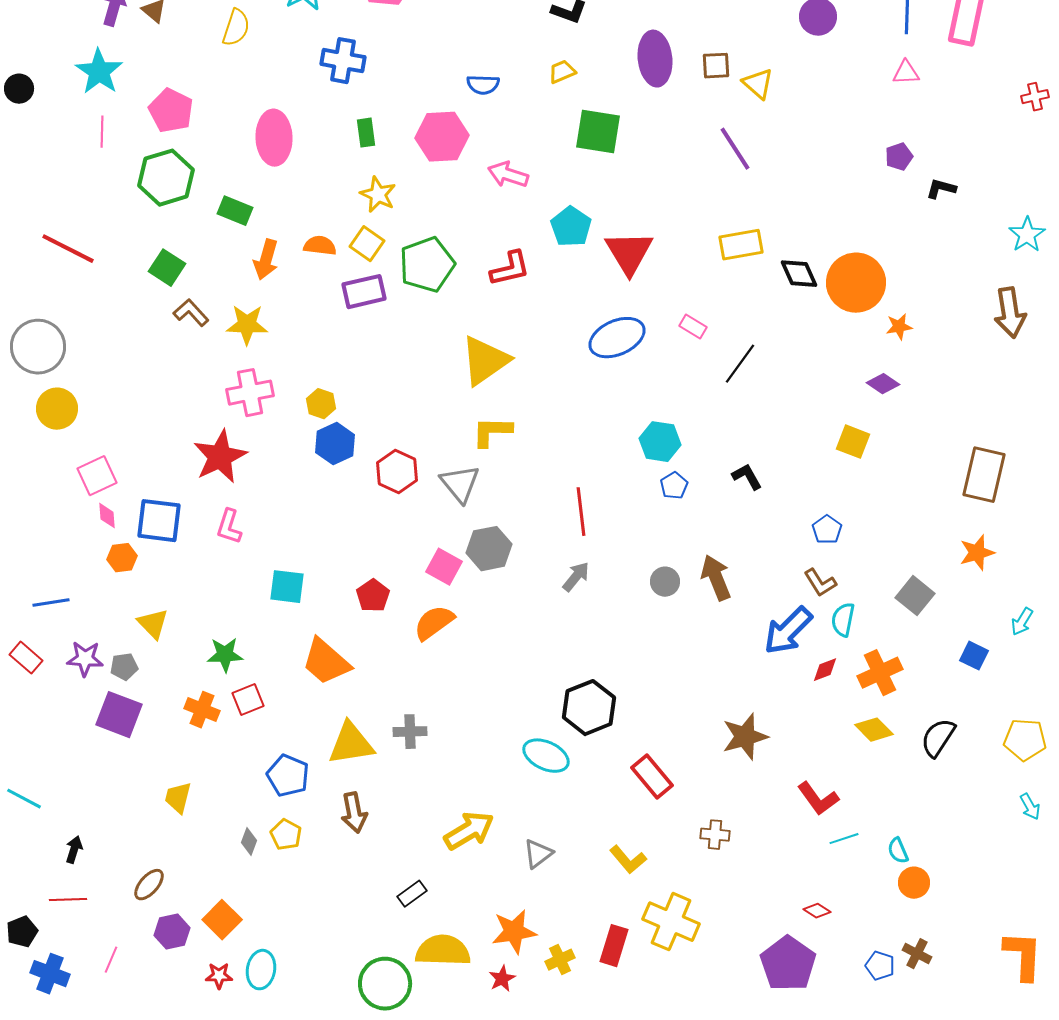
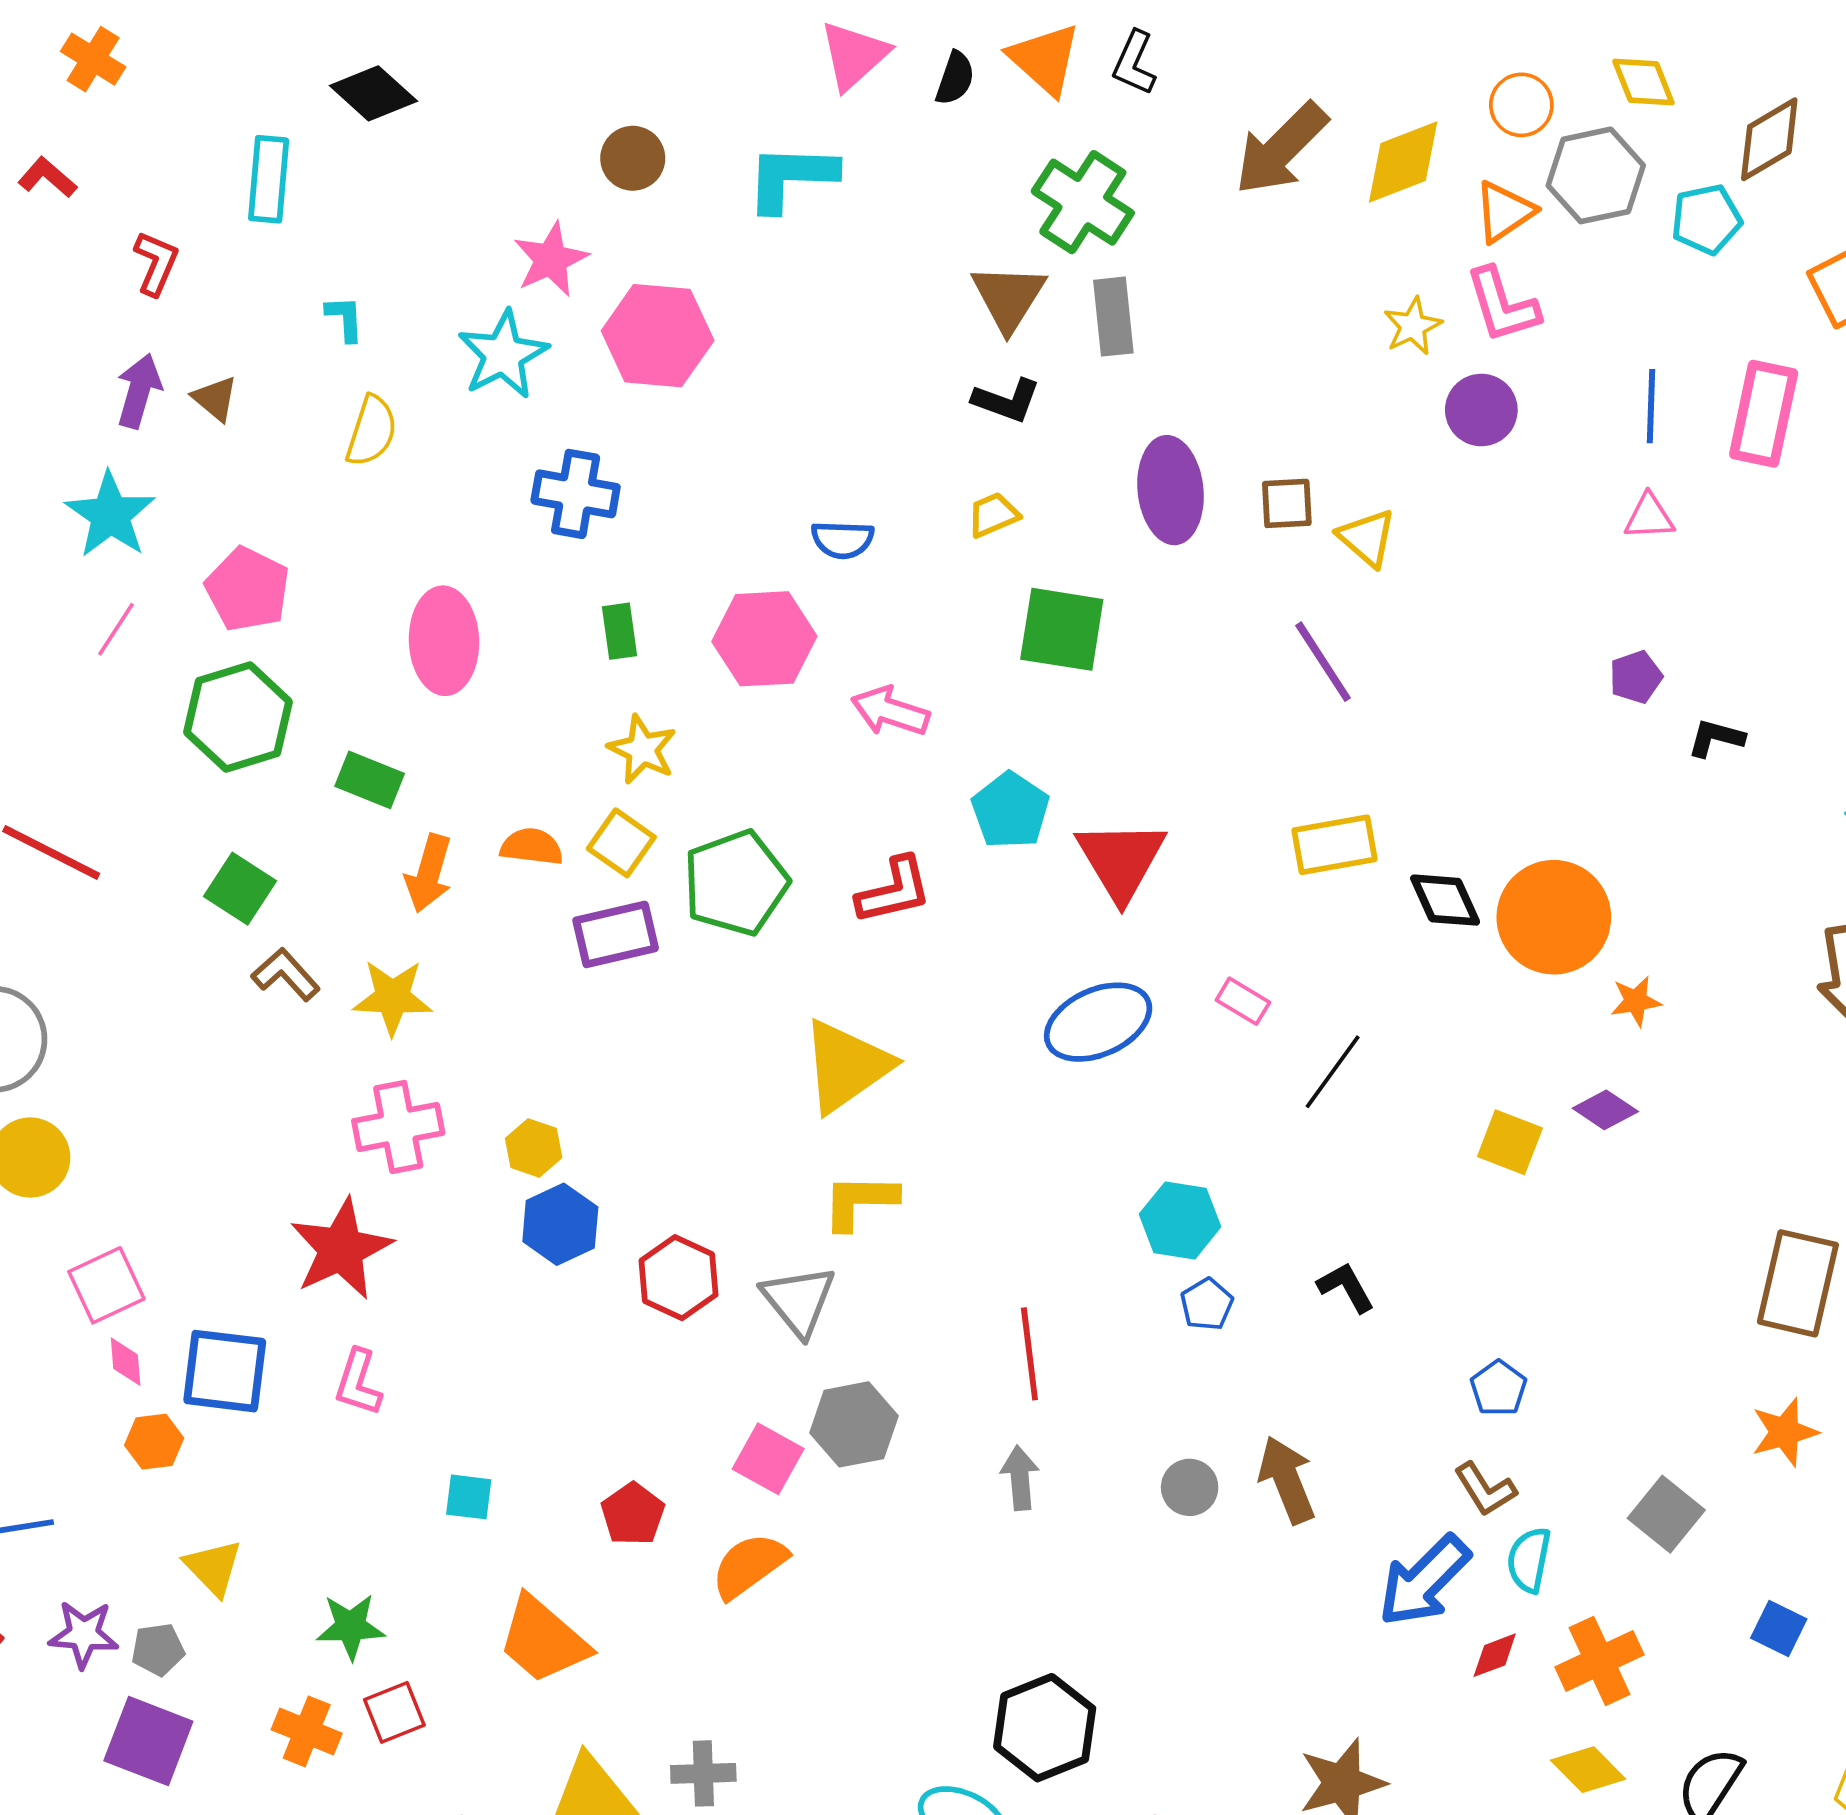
pink line: (102, 132) -> (116, 629), turned 32
yellow square: (853, 442) -> (1510, 1142), moved
gray arrow: (576, 577) -> (1020, 1478), turned -44
cyan square: (287, 587) -> (469, 1497), size x0.7

